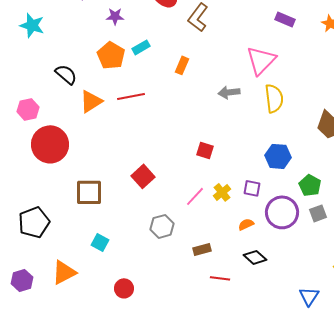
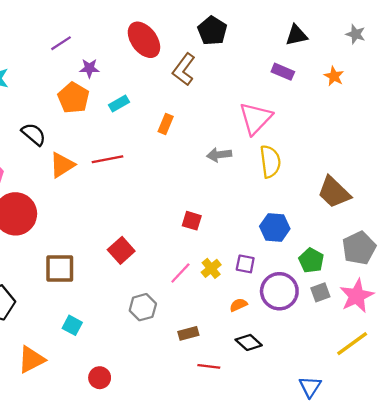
orange pentagon: (111, 55) -> (73, 98), moved

